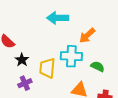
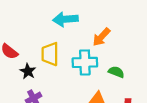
yellow trapezoid: (47, 68) -> (50, 54), moved

